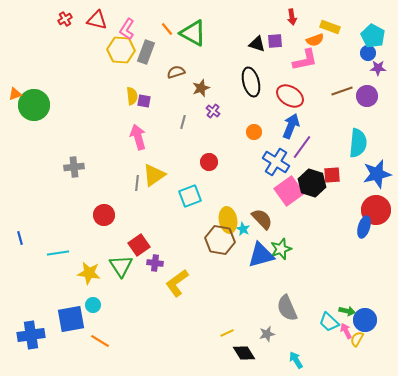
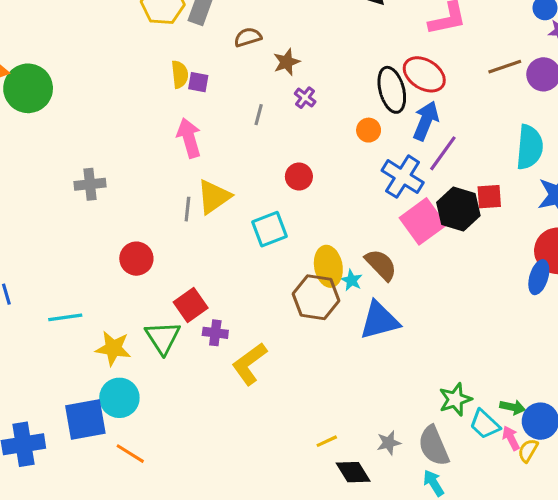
black ellipse: (251, 82) -> (392, 90), moved
green star: (281, 249) -> (455, 399), moved
cyan circle: (93, 305) -> (119, 398), size x1.6
gray semicircle: (287, 308) -> (434, 446), moved

